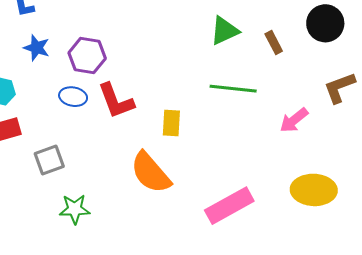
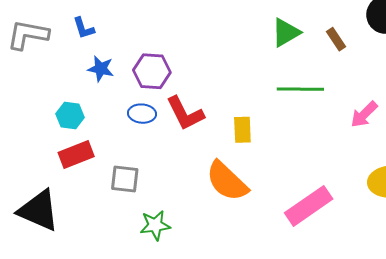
gray square: (49, 160) -> (125, 179), turned 32

